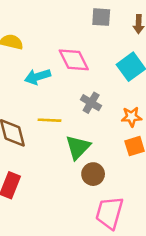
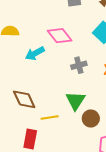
gray cross: (91, 103) -> (79, 65), turned -35
yellow line: (49, 120) -> (50, 118), moved

